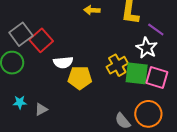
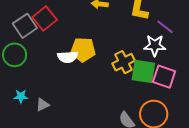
red square: (41, 40) -> (45, 19), moved
white star: (147, 48) -> (155, 46), turned -30
yellow pentagon: (80, 78) -> (83, 50), moved

